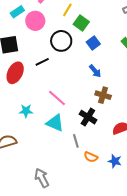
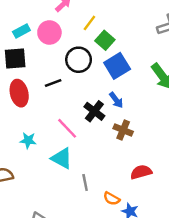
cyan rectangle: (17, 12) -> (21, 31), moved
blue square: (93, 43) -> (117, 66), size x1.5
red ellipse: (15, 73) -> (19, 93), turned -45
black cross: (88, 117) -> (94, 111), moved
orange semicircle: (91, 157) -> (112, 199), moved

